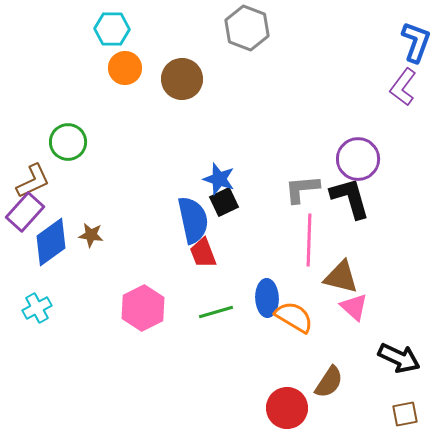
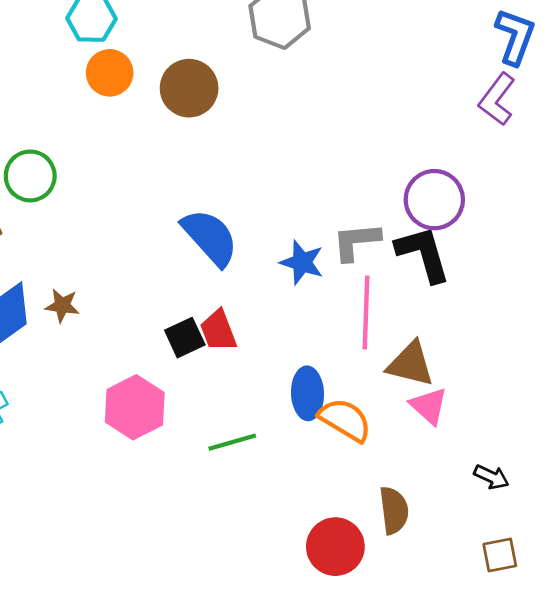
blue star: (219, 179) -> (302, 262), moved
black square: (224, 202) -> (185, 338), moved
blue semicircle: (193, 220) -> (210, 237), moved, turned -30
green line: (216, 312) -> (232, 442), moved
black arrow: (399, 358) -> (491, 477), size x0.6
brown semicircle: (329, 382) -> (394, 510), turned -40

